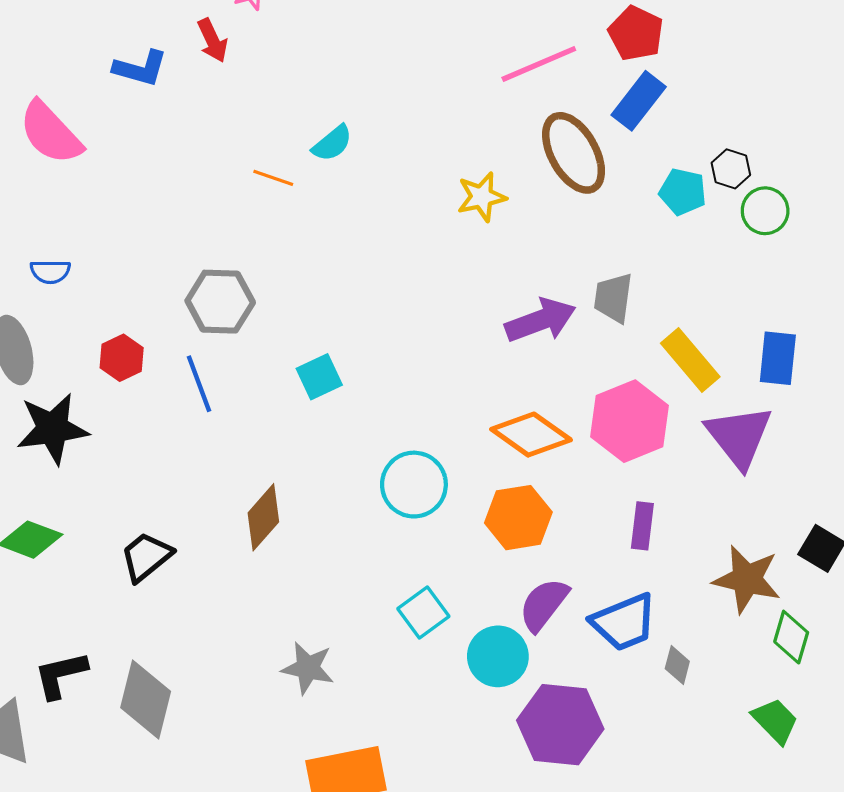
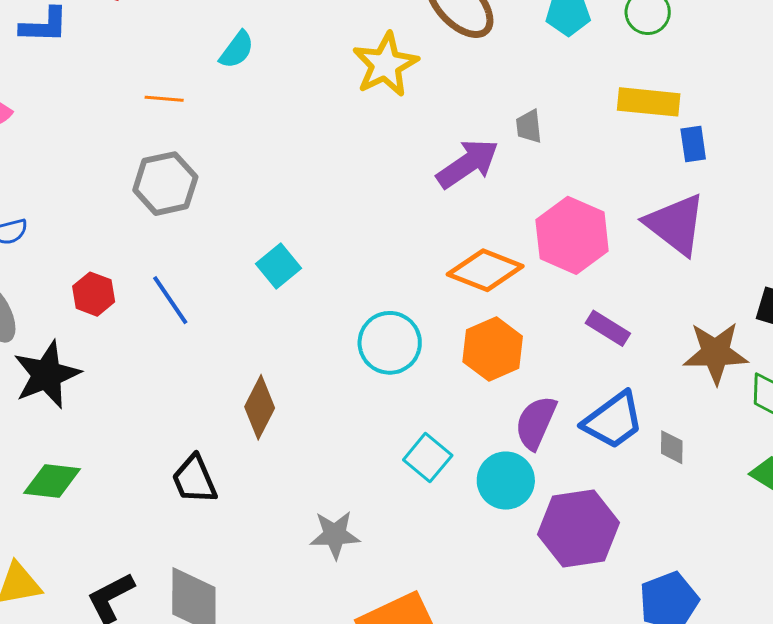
orange line: (273, 178) -> (164, 99), moved
yellow star: (482, 197) -> (385, 65), size x1.4
gray trapezoid: (613, 298) -> (529, 126), size x0.7
gray hexagon: (220, 302) -> (165, 184), moved
blue rectangle: (778, 358) -> (693, 144), size x0.7
yellow rectangle: (690, 360) -> (649, 102), moved, turned -30
purple rectangle: (642, 526) -> (608, 328), turned -51
black trapezoid: (146, 557) -> (194, 479), moved, turned -60

